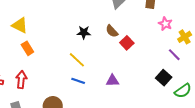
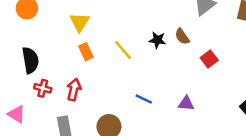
yellow triangle: (20, 25) -> (80, 22), turned 30
brown semicircle: (112, 31) -> (182, 37), moved
yellow line: (77, 60) -> (123, 50), moved

